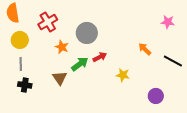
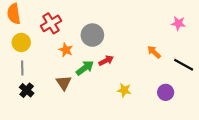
yellow star: (123, 75) -> (124, 90), moved
black cross: (25, 85) -> (27, 90), turned 32
purple circle: (156, 96) -> (166, 92), moved

